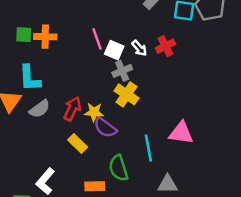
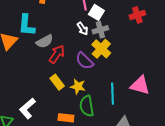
white arrow: (139, 48) -> (82, 29), moved
gray semicircle: (40, 109) -> (45, 41), moved
yellow star: (94, 112) -> (78, 86), moved
purple semicircle: (105, 128) -> (84, 61), moved

